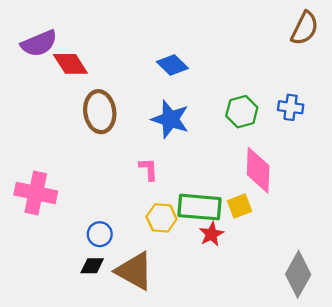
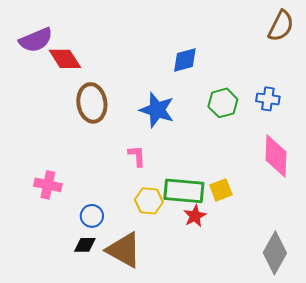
blue diamond: (172, 65) -> (185, 60), moved, turned -60
pink diamond: (258, 170) -> (276, 156), moved
pink cross: (36, 193) -> (48, 185), moved, size x0.7

